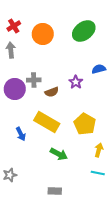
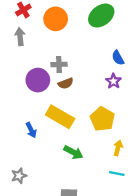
blue semicircle: (99, 69) -> (118, 58), turned -104
gray cross: (34, 80) -> (59, 64), moved
purple star: (76, 82) -> (113, 81), moved
purple circle: (15, 89) -> (38, 80), moved

